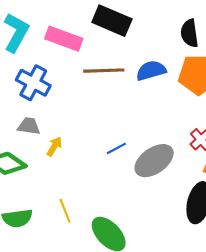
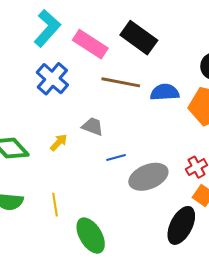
gray trapezoid: (29, 126) -> (93, 127), moved

